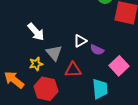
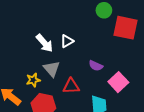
white arrow: (36, 32) -> (44, 43), moved
white triangle: (80, 41) -> (67, 41), moved

